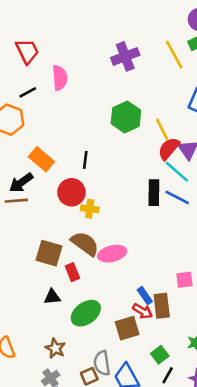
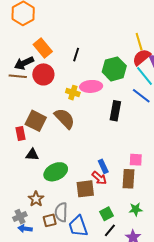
green hexagon: (126, 117) -> (114, 69), moved
red circle: (71, 192) -> (43, 74), moved
black rectangle: (154, 193) -> (115, 111), moved
pink ellipse: (112, 254) -> (91, 86), moved
red rectangle: (72, 272) -> (20, 134), moved
brown rectangle: (162, 306) -> (129, 179), moved
brown star: (55, 348) -> (36, 199), moved

